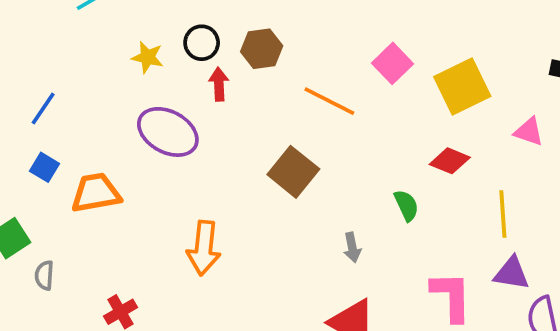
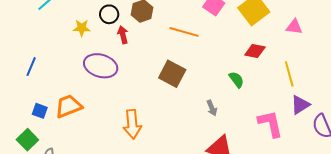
blue square: (45, 167) -> (40, 111), moved
purple triangle: (512, 273) -> (300, 105), turned -30

